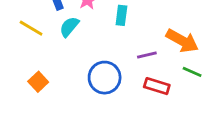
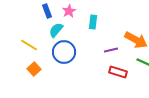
yellow line: (31, 28) -> (29, 45), moved
blue circle: (105, 78) -> (64, 52), moved

